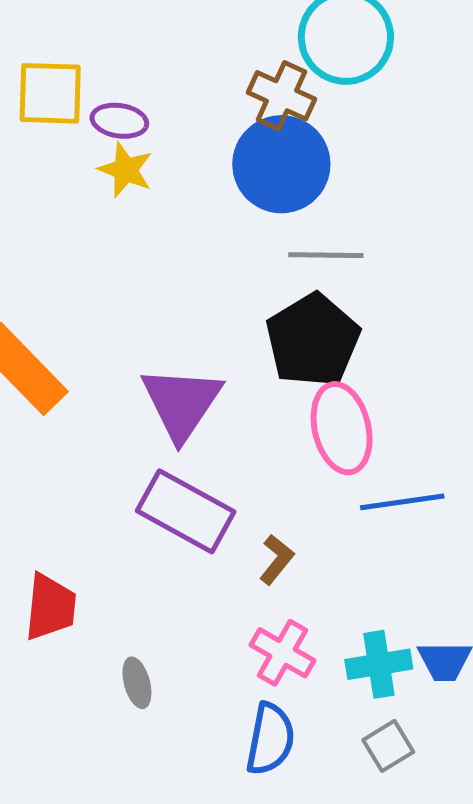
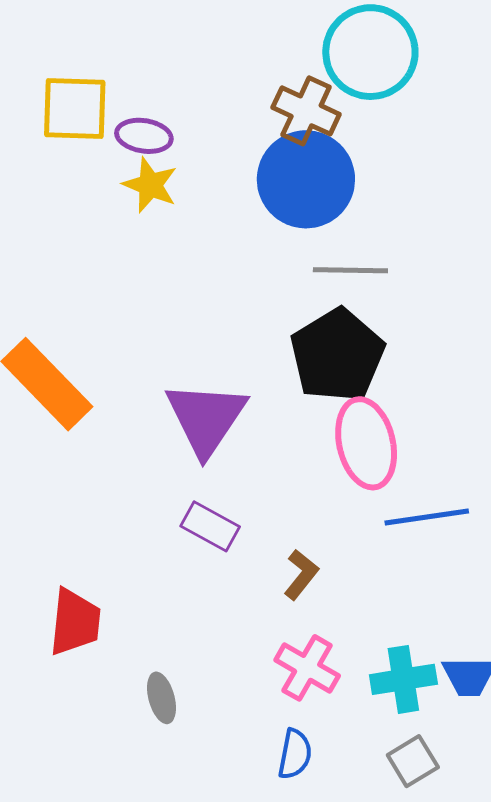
purple rectangle: (186, 511) -> (210, 526), size x0.6
blue semicircle: (270, 739) -> (295, 754), size x0.7

